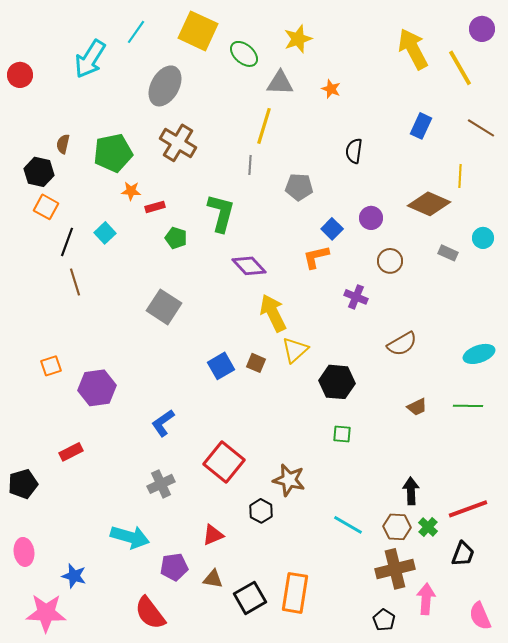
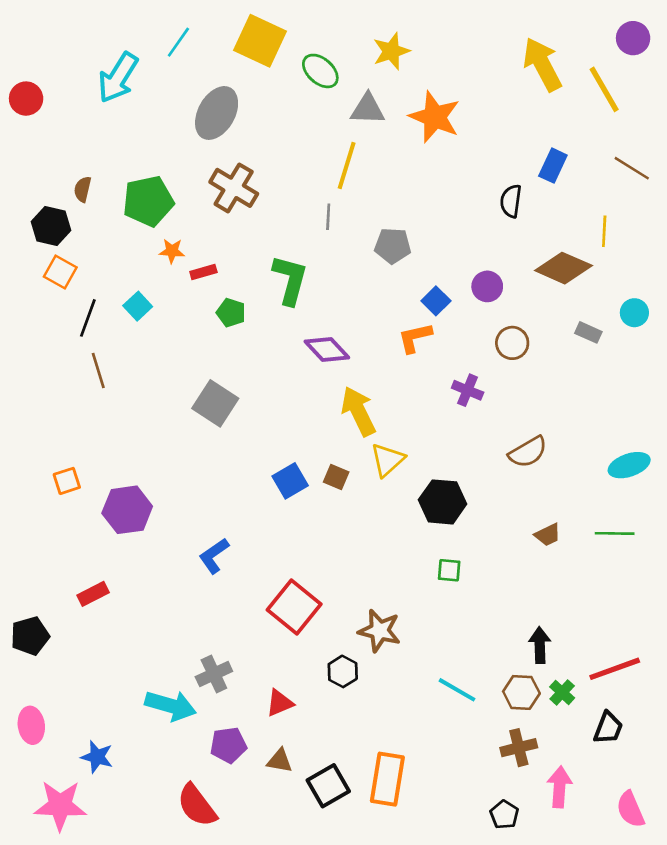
orange star: (331, 89) -> (435, 117), size x2.0
black semicircle: (354, 151) -> (511, 201), moved
gray cross: (161, 484) -> (214, 674), moved
brown cross: (395, 569) -> (519, 748), size x0.7

